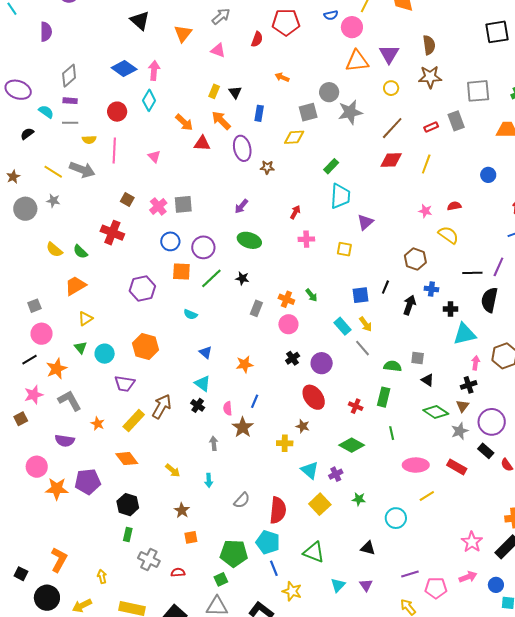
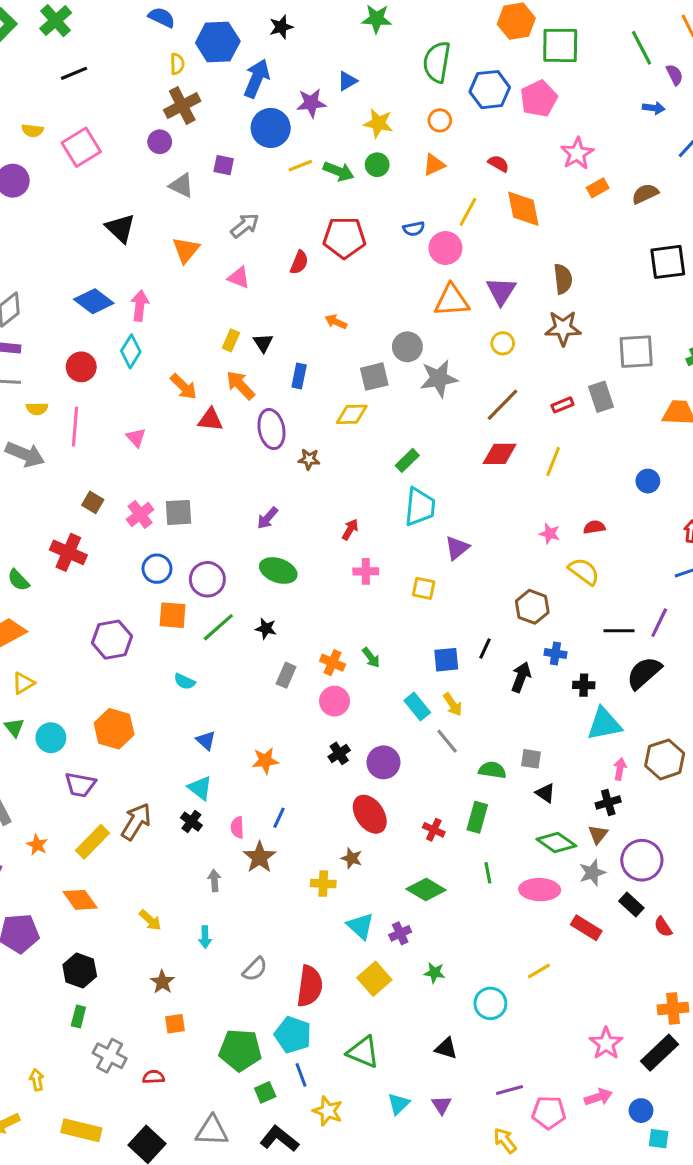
black semicircle: (489, 300) -> (644, 673), turned 35
pink ellipse: (416, 465) -> (540, 890), moved
green square: (221, 579) -> (265, 1092), moved

